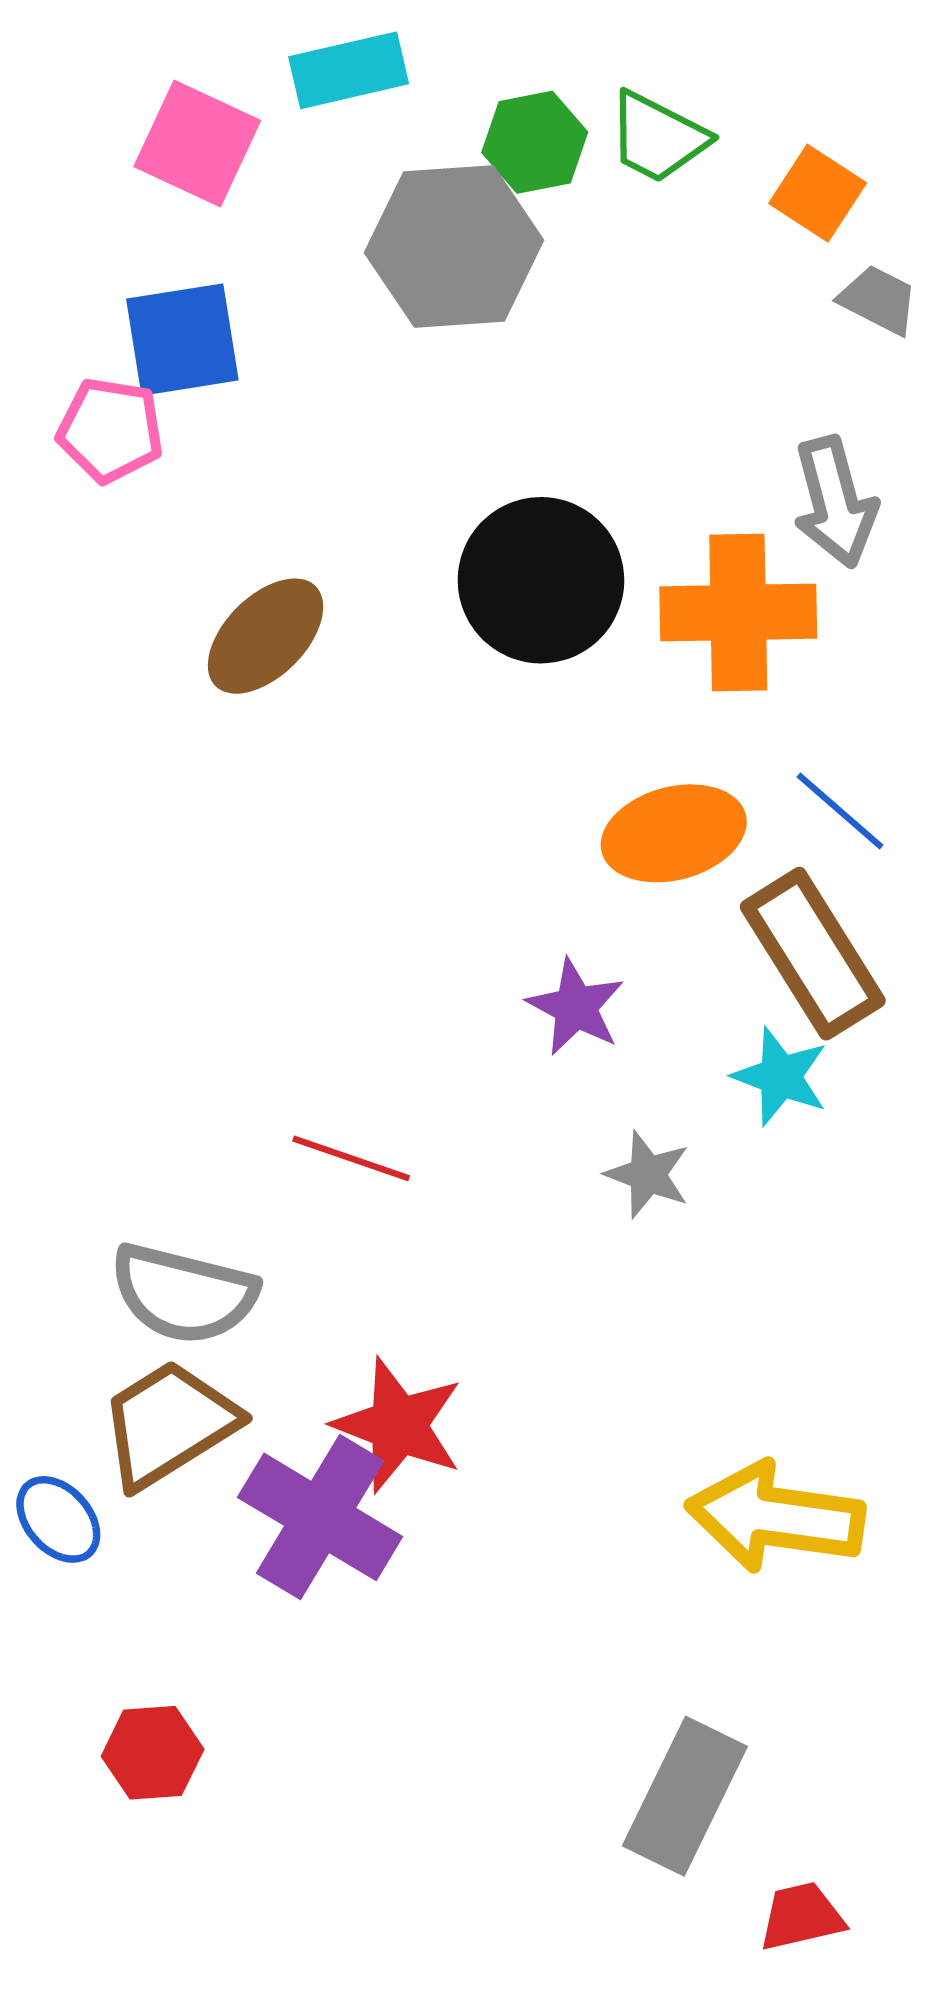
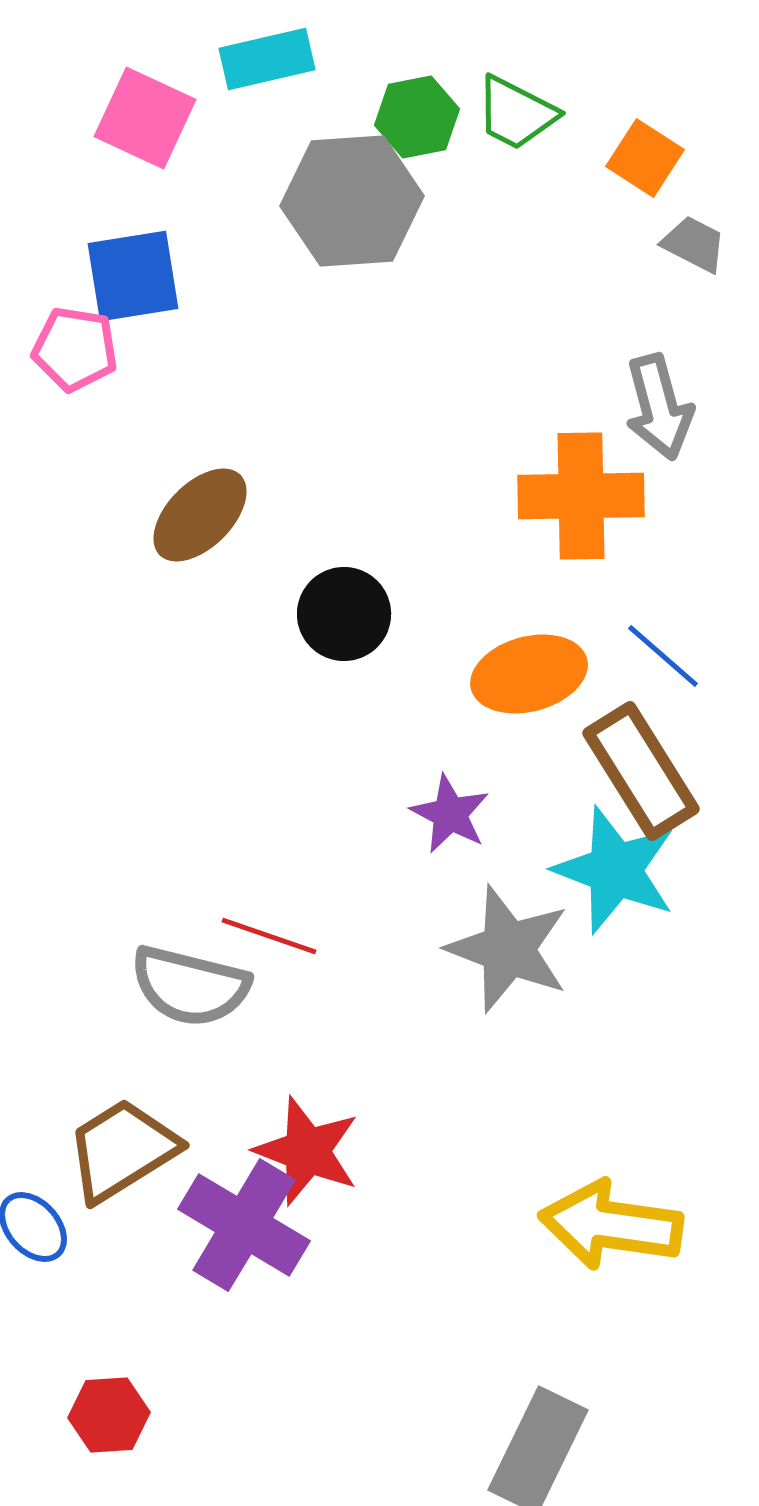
black circle: (541, 580) -> (344, 614), moved, size x0.7
cyan star: (780, 1077) -> (615, 870), size x1.6
gray star: (648, 1175) -> (508, 949), size x1.8
gray semicircle: (184, 1294) -> (190, 986), moved

